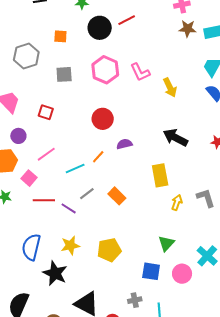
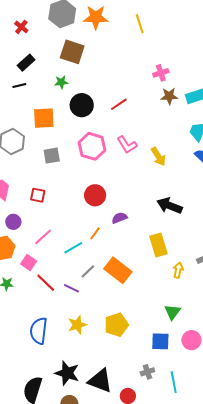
red line: (127, 20) -> (119, 104), moved
orange square: (60, 36) -> (44, 118), size x1.6
orange rectangle: (117, 196) -> (118, 270), size x1.5
red line: (44, 200) -> (46, 283), turned 50
black star: (55, 273) -> (67, 373), moved

